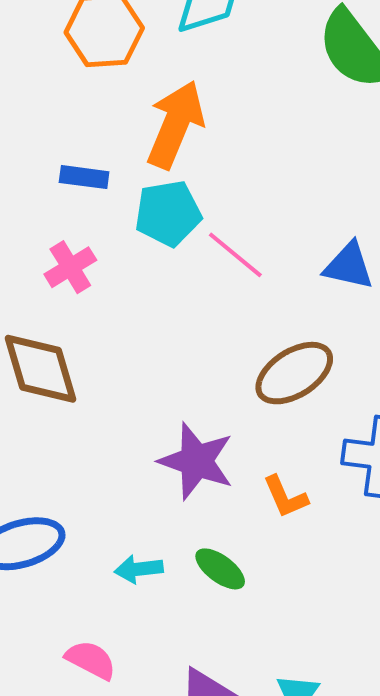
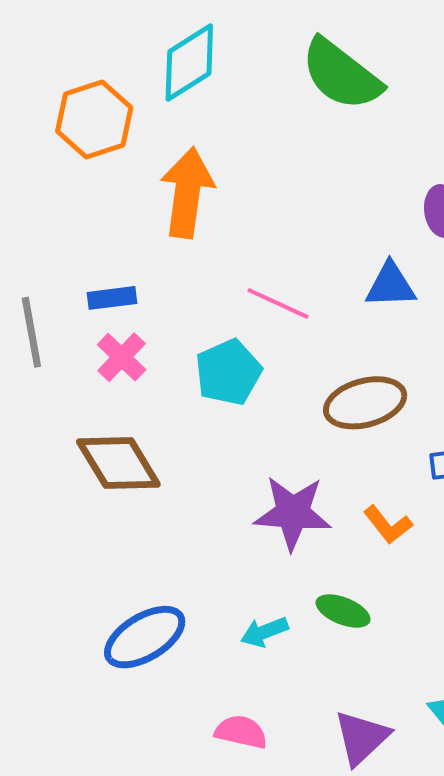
blue rectangle: (84, 177) -> (112, 298), moved
cyan pentagon: (168, 213) -> (228, 372), moved
brown ellipse: (294, 373) -> (365, 403), turned 32

